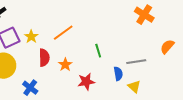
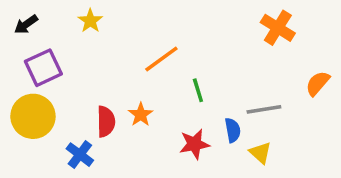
orange line: (63, 33) -> (161, 59), moved
yellow star: (31, 37) -> (90, 21), moved
red semicircle: (44, 58) -> (106, 122), moved
red star: (86, 82) -> (194, 144), moved

